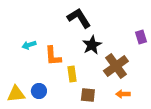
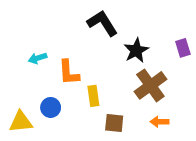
black star: (92, 45) -> (136, 50), moved
blue circle: (39, 91) -> (51, 107), moved

